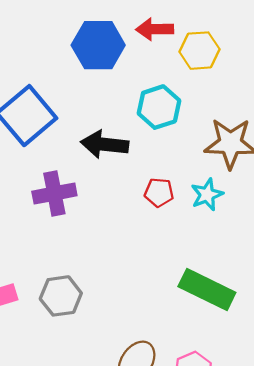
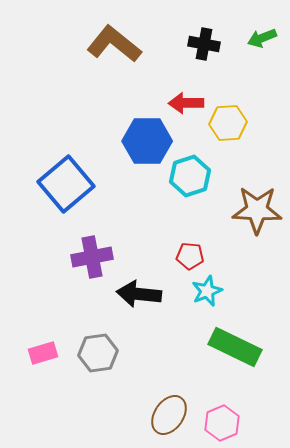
blue hexagon: (98, 45) -> (147, 141), moved
black arrow: (105, 144) -> (139, 294), moved
cyan star: (207, 195) -> (207, 291), moved

